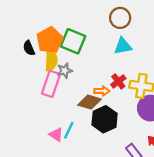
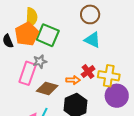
cyan triangle: (123, 46) -> (92, 40), turned 36
yellow semicircle: (51, 60) -> (31, 17), moved
brown diamond: (89, 102) -> (47, 88), moved

